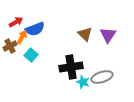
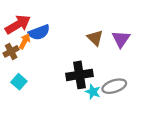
red arrow: (16, 22) -> (18, 24), size x1.6
cyan square: (31, 55) -> (19, 82), moved

